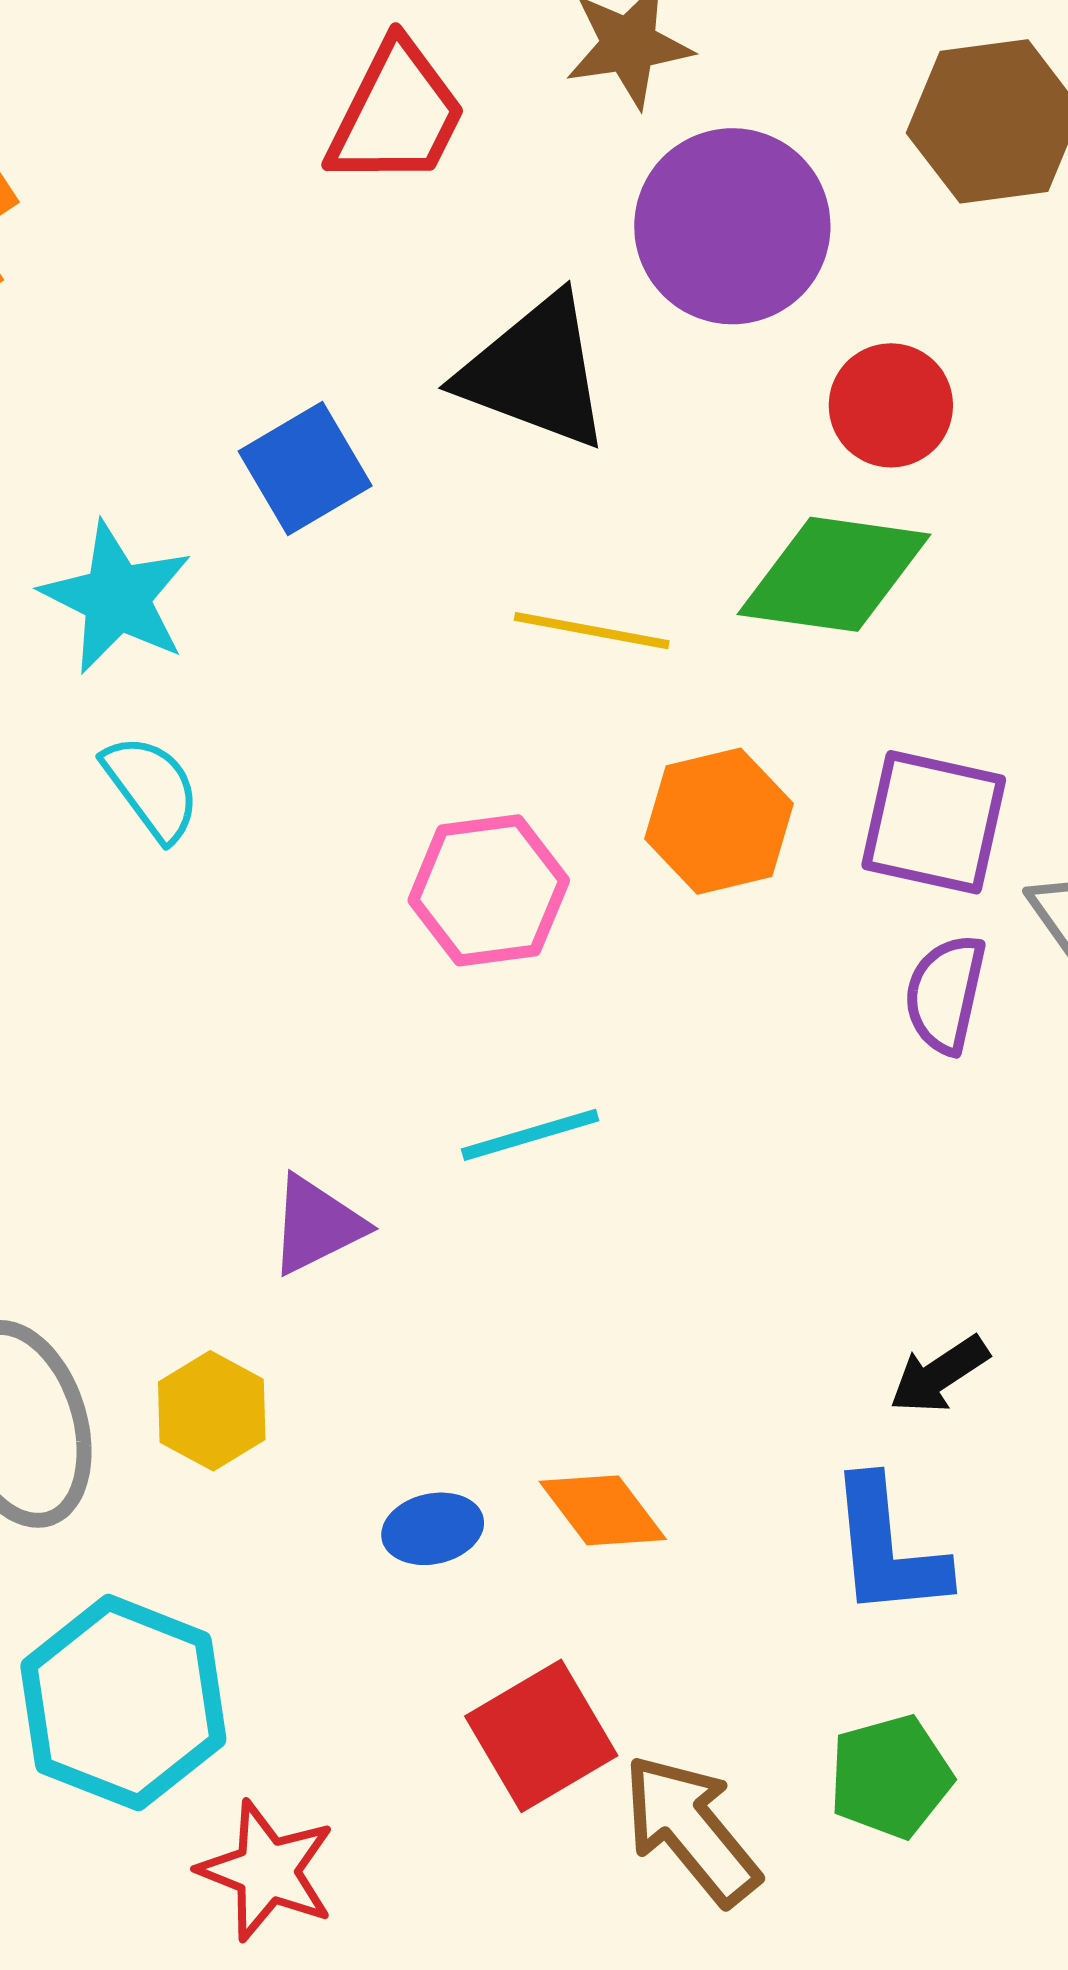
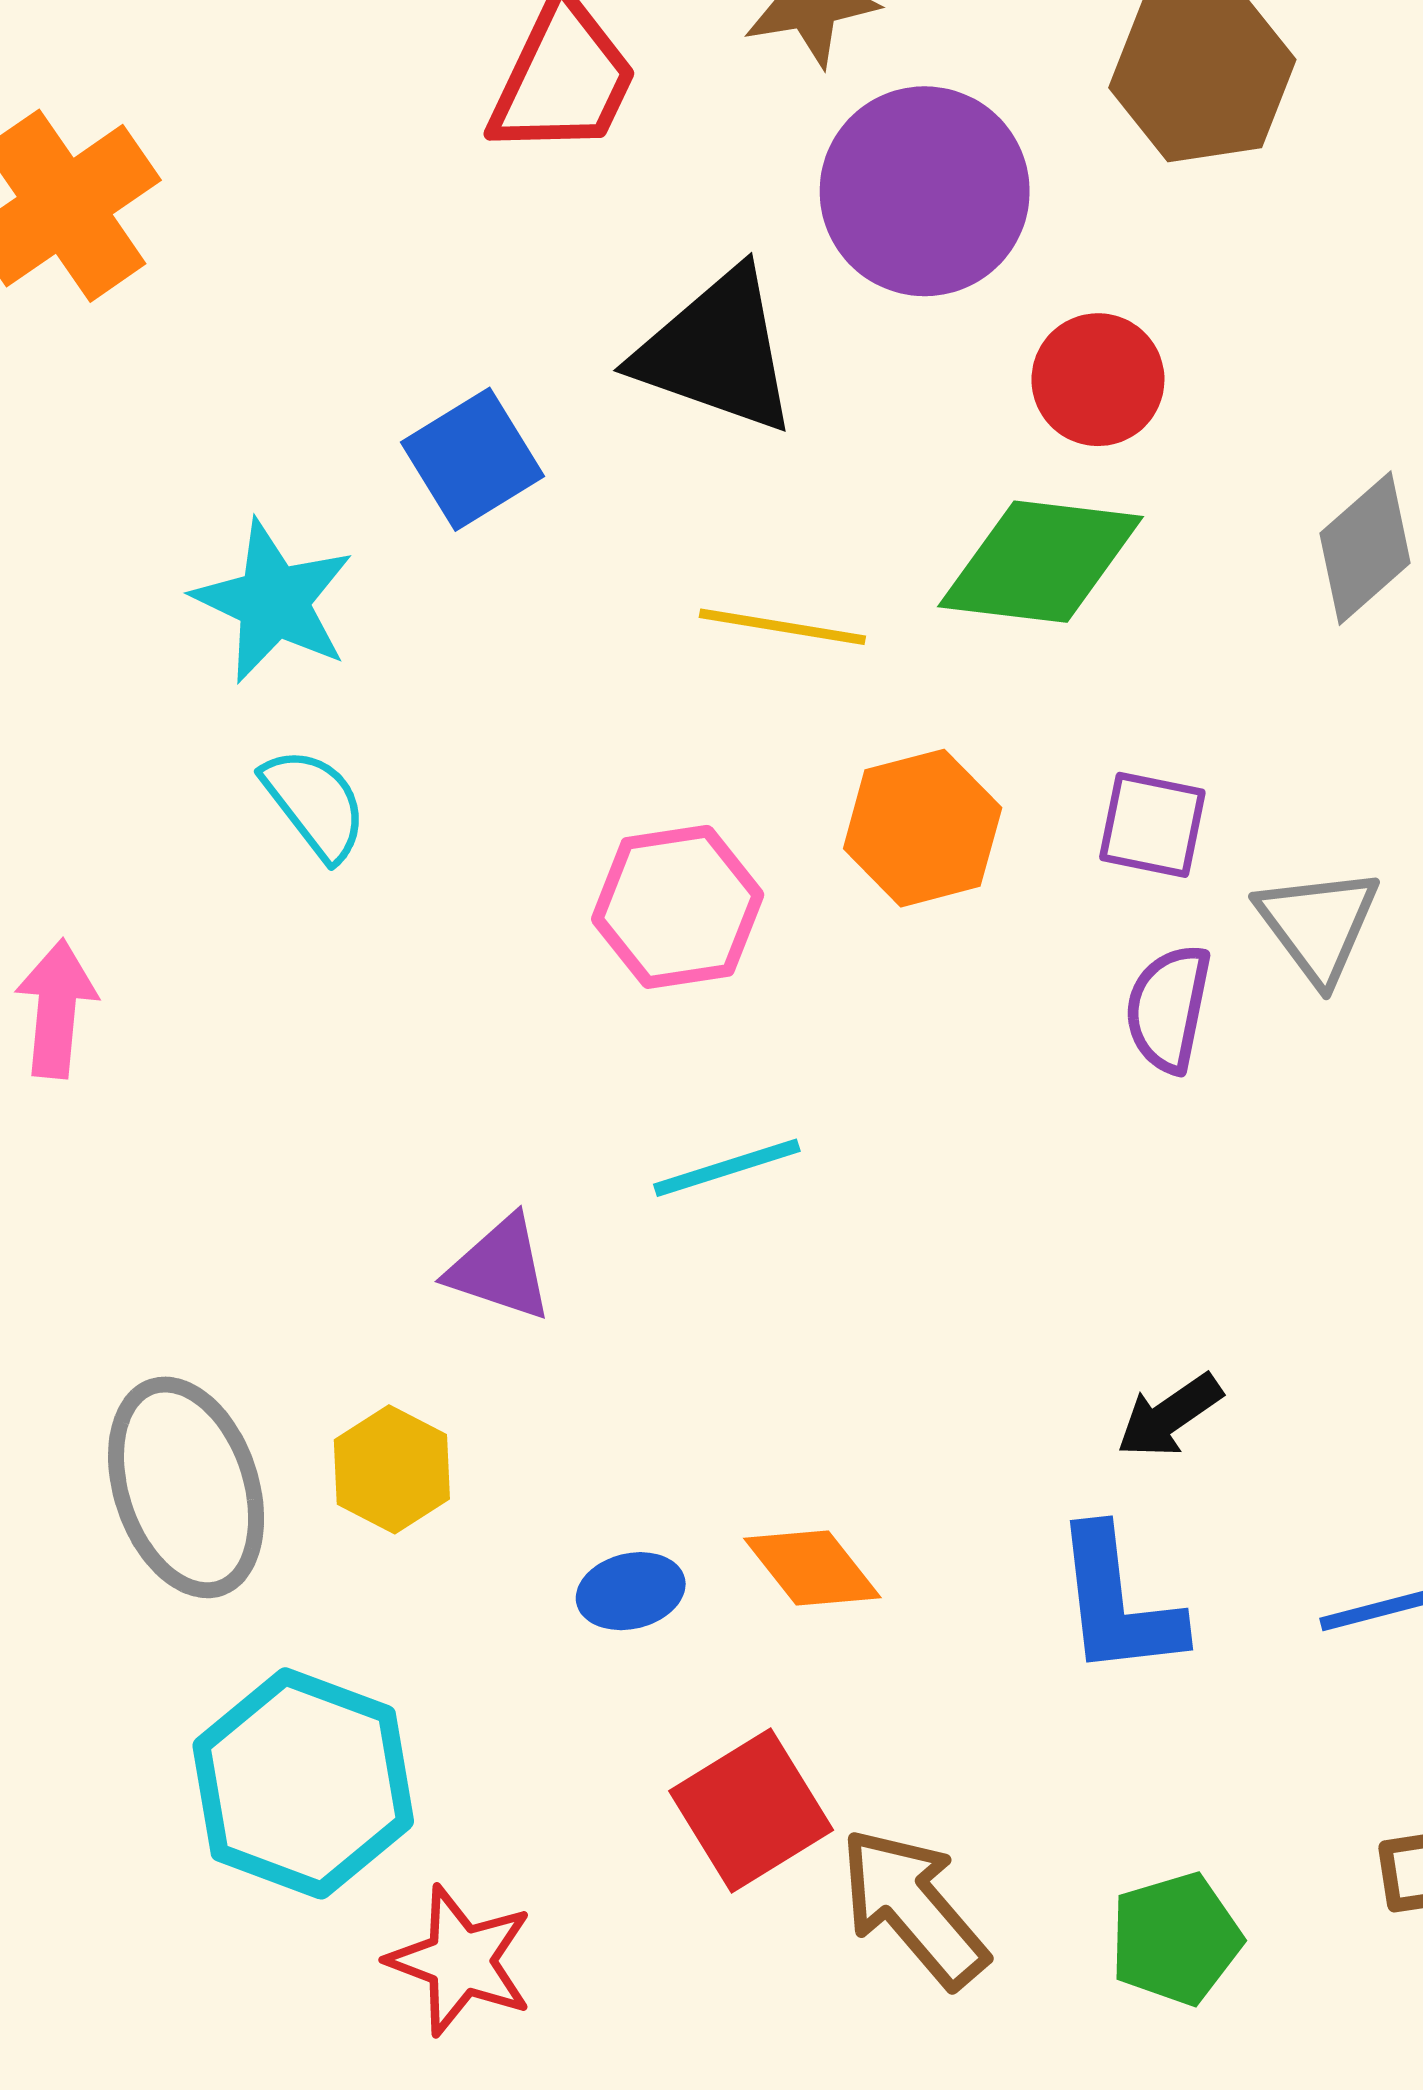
purple square: (934, 822) -> (1152, 825), size x0.7
purple triangle: (316, 1225) -> (500, 1268), turned 46
green pentagon: (890, 1777) -> (1176, 1939), moved

